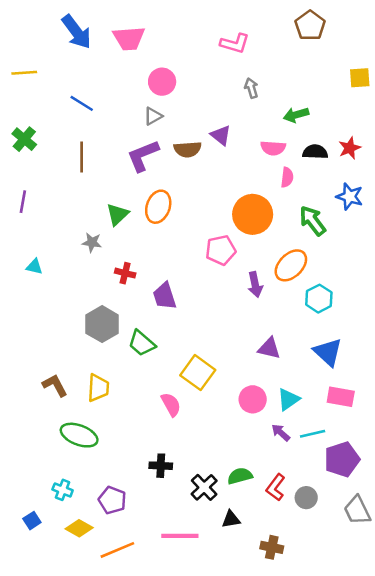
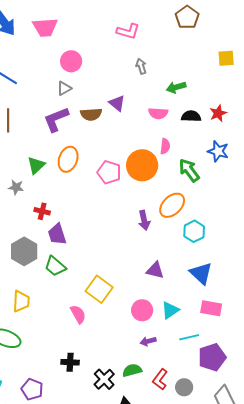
pink semicircle: (287, 177) -> (165, 146), moved
pink pentagon: (221, 250) -> (109, 172), moved, turned 30
purple trapezoid: (165, 296) -> (57, 234), moved
purple arrow: (281, 433) -> (148, 341), moved, turned -56

